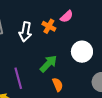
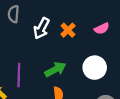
pink semicircle: (67, 16) -> (102, 28), moved

